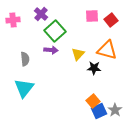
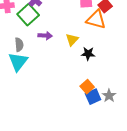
green square: (55, 31) -> (28, 15), moved
orange triangle: (107, 50) -> (96, 20), moved
cyan triangle: (24, 88) -> (18, 62), moved

